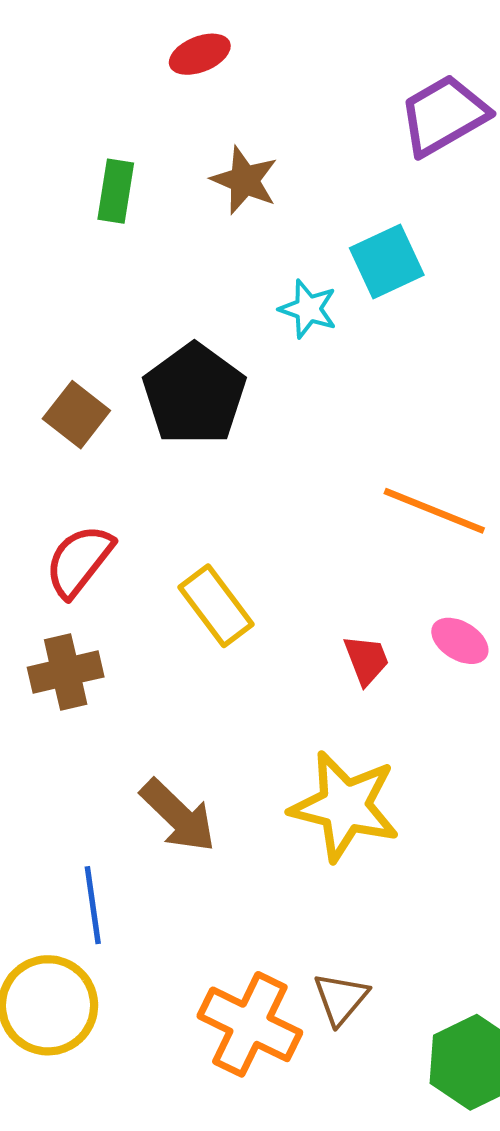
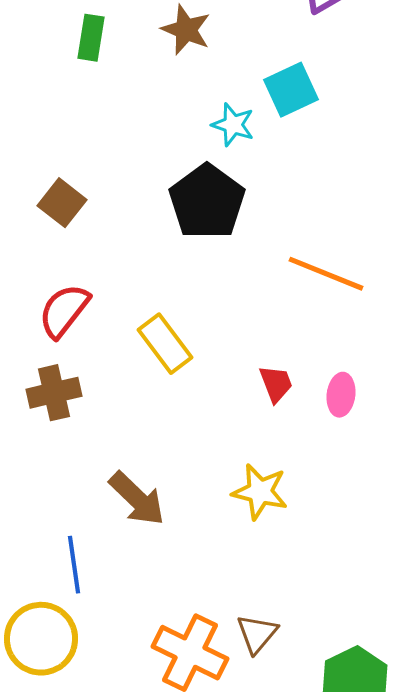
black pentagon: (194, 394) -> (207, 202), moved
pink ellipse: (460, 641) -> (341, 395), moved, turned 66
yellow star: (345, 806) -> (260, 492), size x0.7

